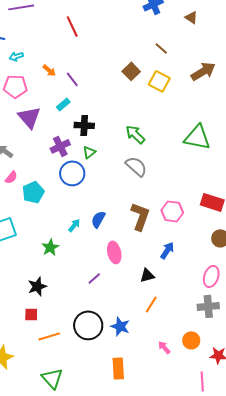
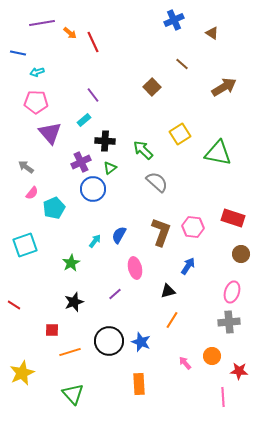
orange arrow: (49, 70) -> (70, 33), moved
yellow square: (159, 81) -> (180, 134), moved, turned 30
green arrow: (135, 134) -> (143, 150), moved
black star: (37, 286) -> (74, 302), moved

